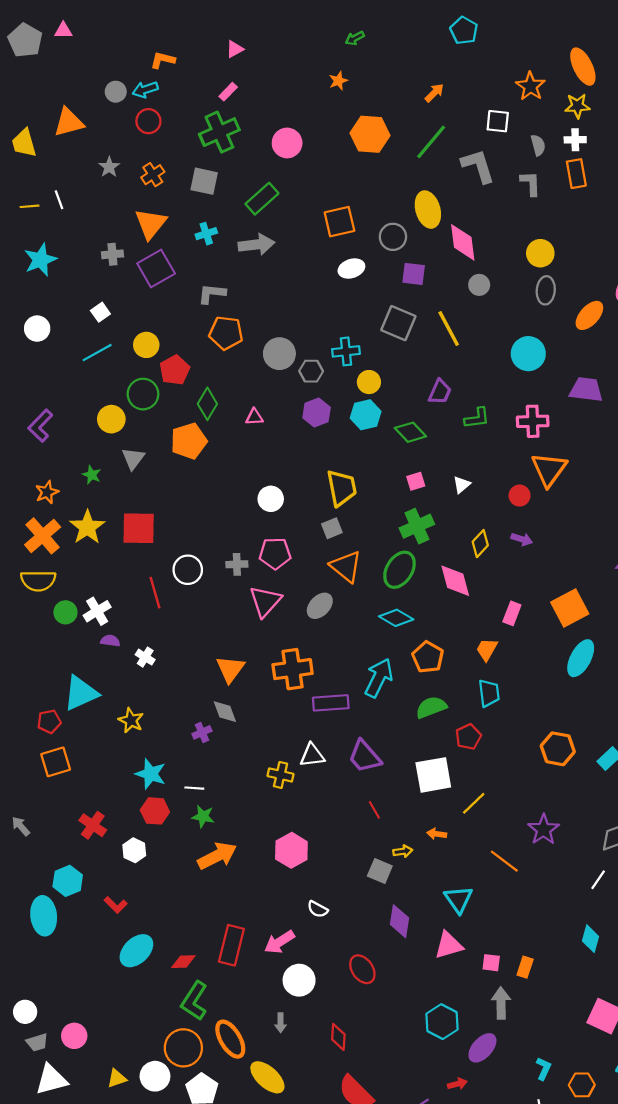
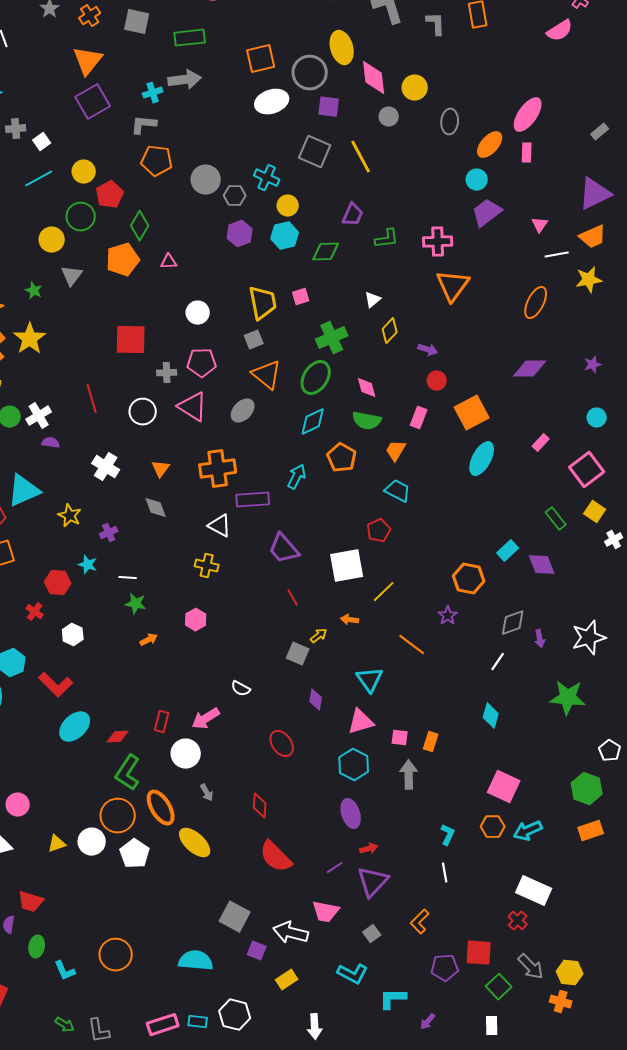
green rectangle: (262, 199) -> (190, 38), turned 36
cyan cross: (206, 234) -> (153, 93), moved
gray circle: (393, 237) -> (310, 73), size x1.4
yellow circle: (540, 253) -> (415, 88), moved
gray cross: (112, 254) -> (16, 129), moved
white ellipse: (351, 269) -> (272, 102), size x1.4
cyan cross: (346, 351) -> (267, 178), turned 30
cyan circle: (528, 354) -> (477, 180), moved, size x0.7
purple trapezoid: (586, 390) -> (487, 213), turned -44
pink triangle: (254, 417) -> (169, 262), moved
green diamond: (410, 432) -> (326, 252), turned -48
pink square: (416, 481) -> (301, 297), moved
red circle: (520, 496) -> (437, 381), moved
red square: (139, 528) -> (131, 340), moved
yellow diamond: (480, 544) -> (390, 331), moved
white circle: (188, 570) -> (143, 412), moved
pink diamond: (455, 581) -> (367, 388), size x0.7
pink triangle: (265, 601) -> (193, 407), turned -40
cyan diamond: (396, 618) -> (313, 422), turned -56
white cross: (145, 657) -> (106, 467), moved, size x1.5
orange triangle: (230, 669) -> (161, 469), size x0.7
cyan arrow: (379, 678) -> (297, 477), size x0.7
cyan trapezoid: (489, 693) -> (398, 491), turned -56
green semicircle: (431, 707) -> (367, 421), moved, turned -148
purple cross: (202, 732) -> (109, 533), moved
orange hexagon: (558, 749) -> (469, 579), moved
white triangle: (312, 755) -> (220, 526), moved, turned 35
cyan star: (151, 774) -> (88, 565), size x0.7
red hexagon: (155, 811) -> (58, 583), moved
red cross: (93, 825) -> (35, 612), size x0.7
purple star: (544, 830) -> (448, 616), size x0.7
pink hexagon: (291, 850) -> (196, 620), moved, size x0.7
yellow arrow: (403, 851) -> (319, 636), turned -30
orange arrow: (217, 856) -> (149, 640), size x0.5
red L-shape: (116, 905) -> (56, 685), size x1.6
purple diamond: (399, 921) -> (316, 700), size x0.7
red rectangle: (231, 945) -> (162, 722), size x0.6
white circle: (299, 980) -> (186, 754), moved
cyan hexagon: (442, 1022) -> (354, 765), moved
gray arrow: (281, 1023) -> (207, 793), turned -30
purple ellipse: (482, 1048) -> (351, 814), moved, turned -60
orange hexagon: (582, 1085) -> (493, 827), moved

